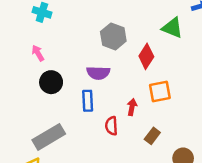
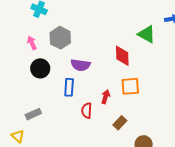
gray hexagon: (113, 36) -> (60, 38), moved
red diamond: (146, 56) -> (122, 56), turned -40
gray rectangle: (49, 137) -> (33, 114), size x0.6

